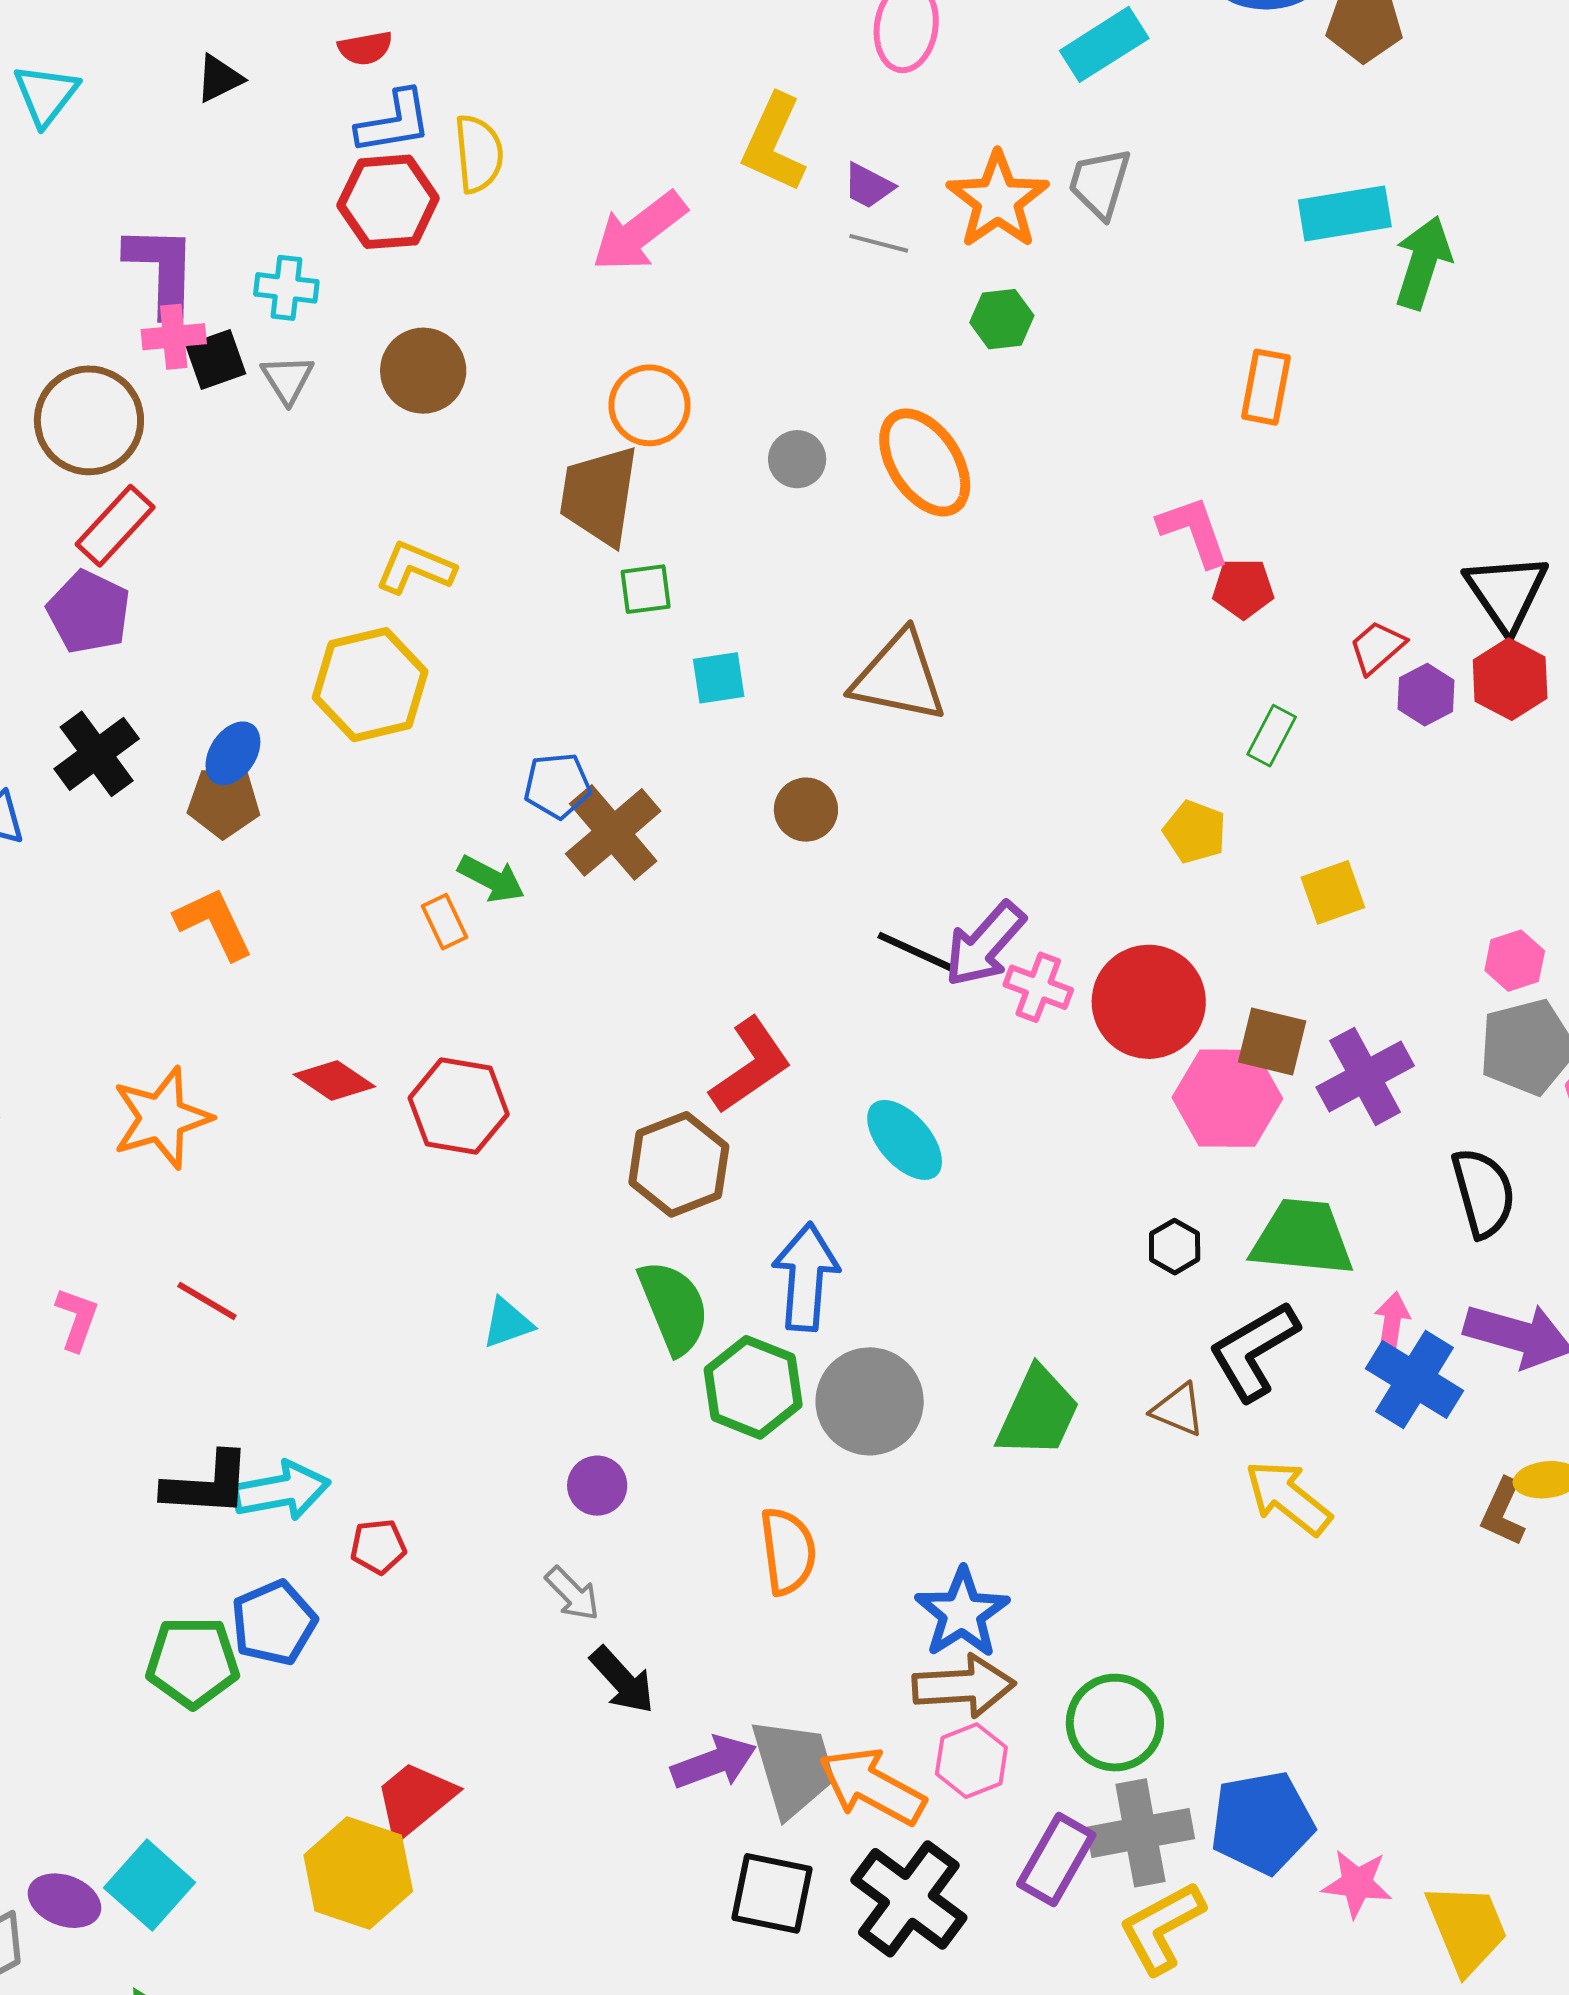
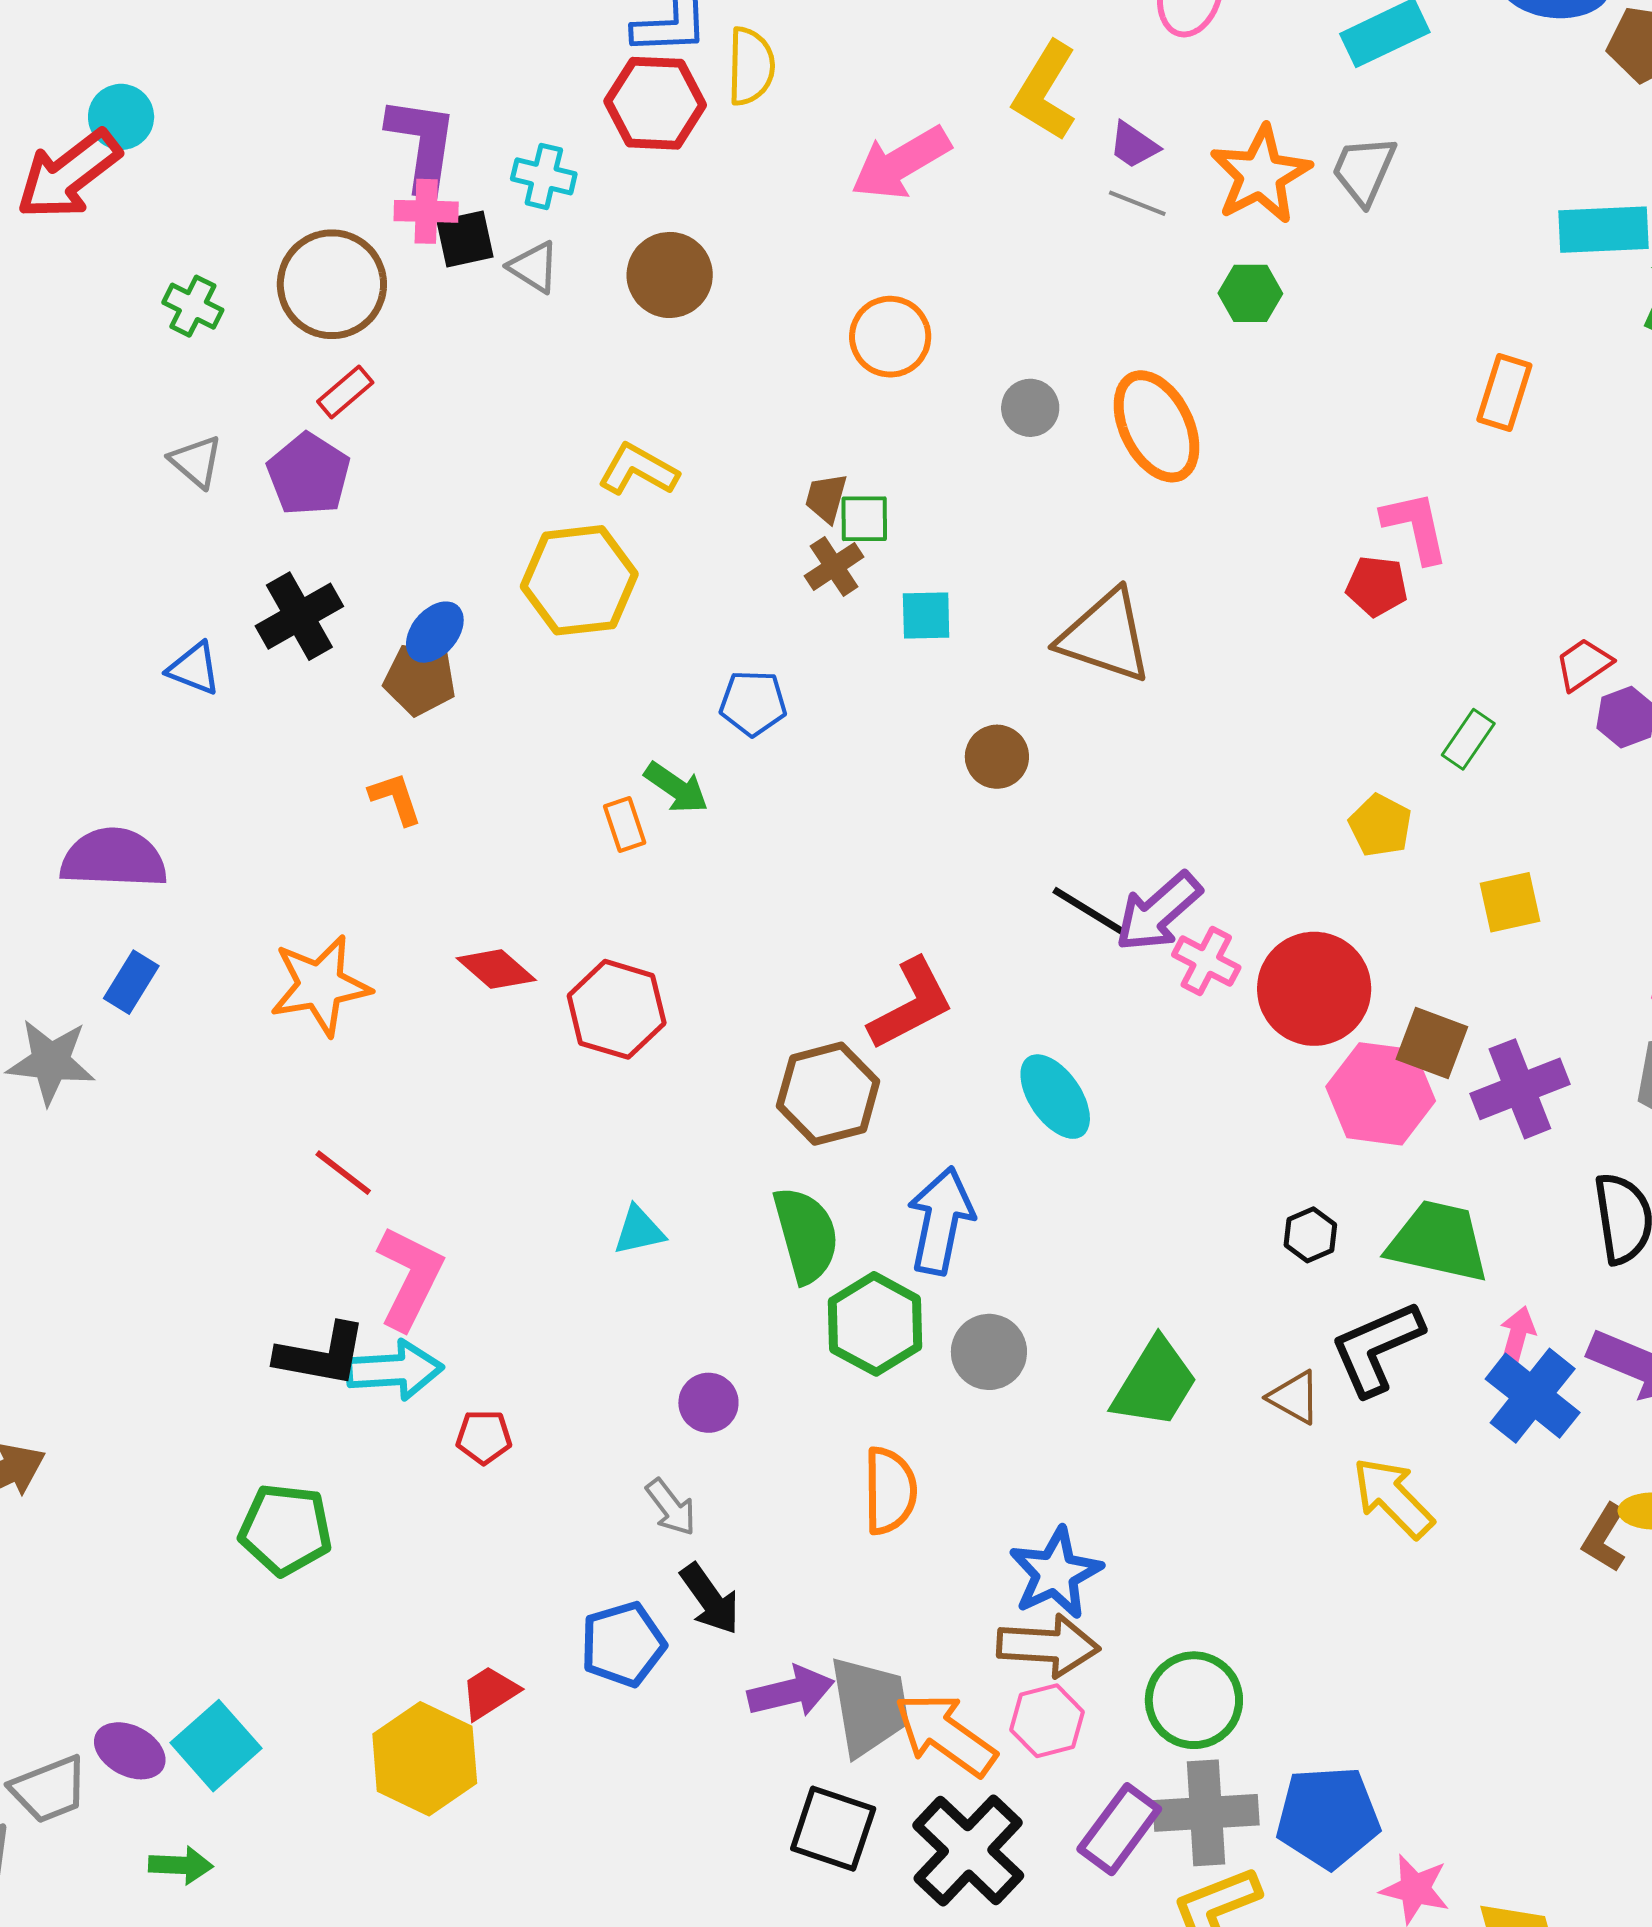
gray triangle: (287, 379) -> (534, 267), turned -32
brown trapezoid: (599, 495) -> (826, 498), moved, size x0.5
red rectangle: (115, 526) -> (345, 392), size x0.7
red pentagon: (1243, 588) -> (1377, 586), moved
brown cross: (613, 832) -> (834, 566), moved, size x0.6
orange L-shape: (214, 923) -> (396, 799), size x0.7
pink L-shape: (77, 1319) -> (410, 1278), moved, size x1.6
gray circle: (870, 1401) -> (989, 1352), size x0.7
blue pentagon: (274, 1623) -> (623, 1644), moved
red trapezoid: (415, 1799) -> (490, 1692), size x0.7

